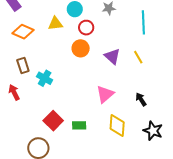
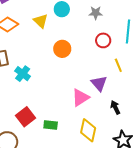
yellow triangle: (55, 24) -> (41, 21), turned 42
red circle: (86, 28) -> (103, 40), moved
purple triangle: (112, 56) -> (99, 83), moved

